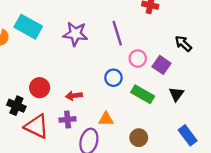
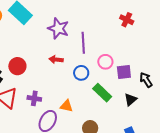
purple line: (117, 33) -> (83, 43), moved
black arrow: (183, 44) -> (146, 80), moved
purple square: (161, 65) -> (124, 72), turned 35
red arrow: (74, 96) -> (56, 60), moved

